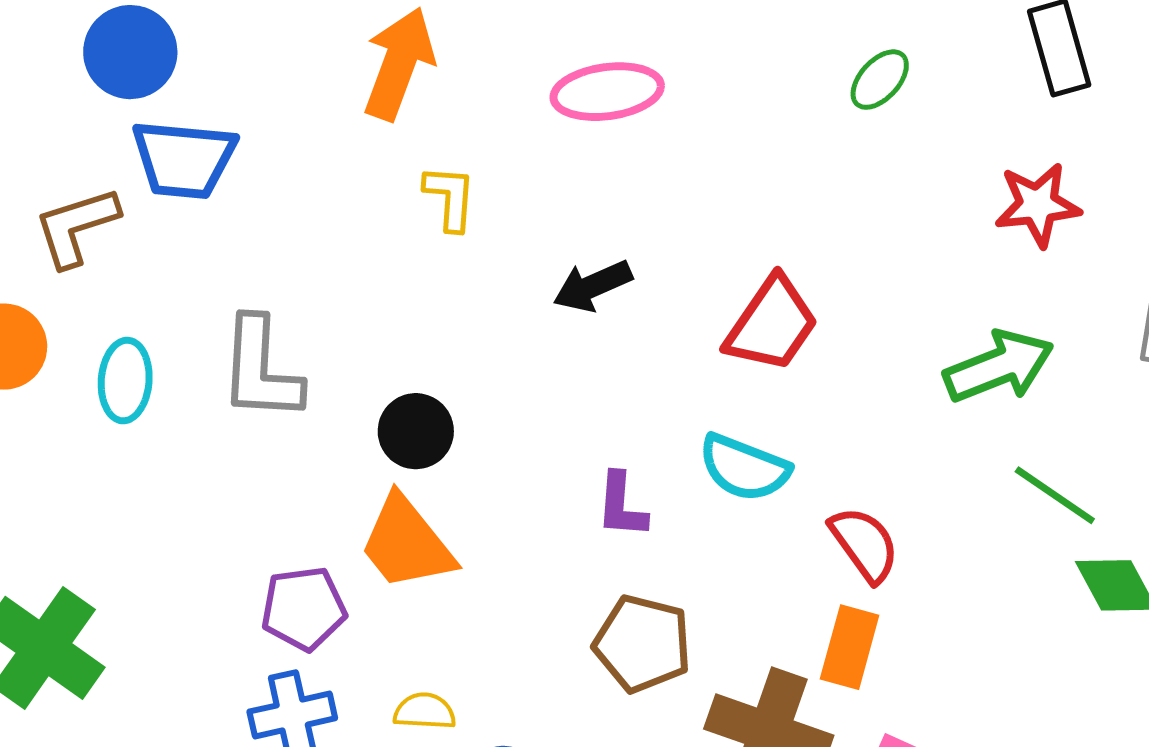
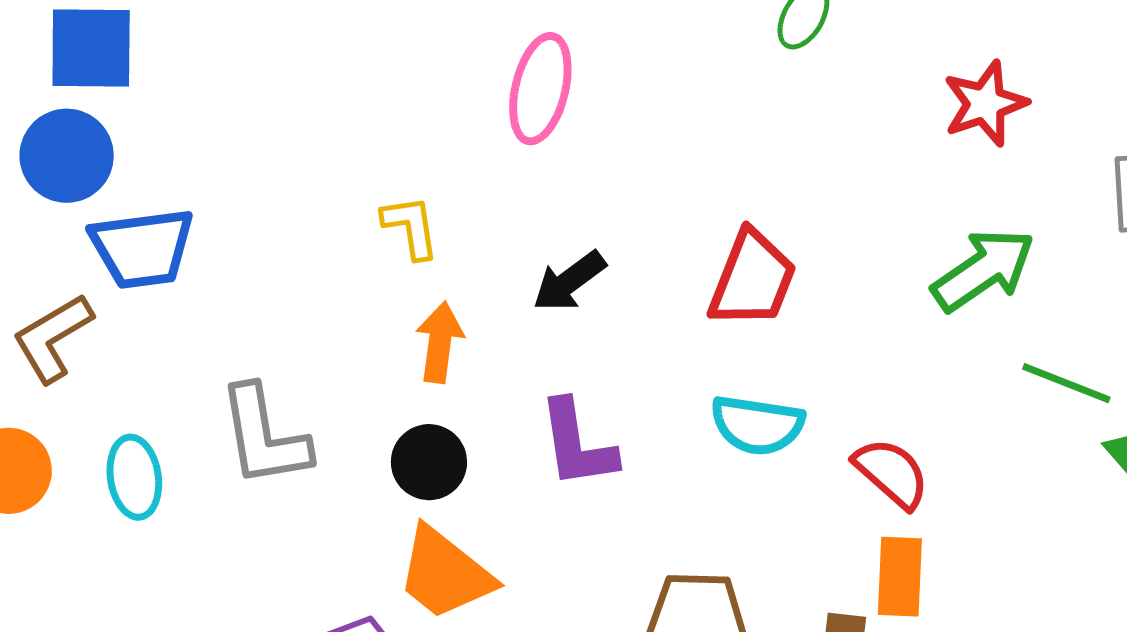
orange arrow: (399, 64) -> (440, 342), moved, size x0.7
pink ellipse: (607, 92) -> (540, 89), turned -56
purple L-shape: (621, 505) -> (577, 444), moved, size x1.4

